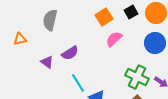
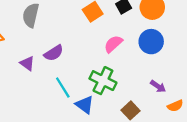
pink semicircle: (114, 39) -> (113, 44), moved
green cross: (137, 77) -> (103, 81), moved

